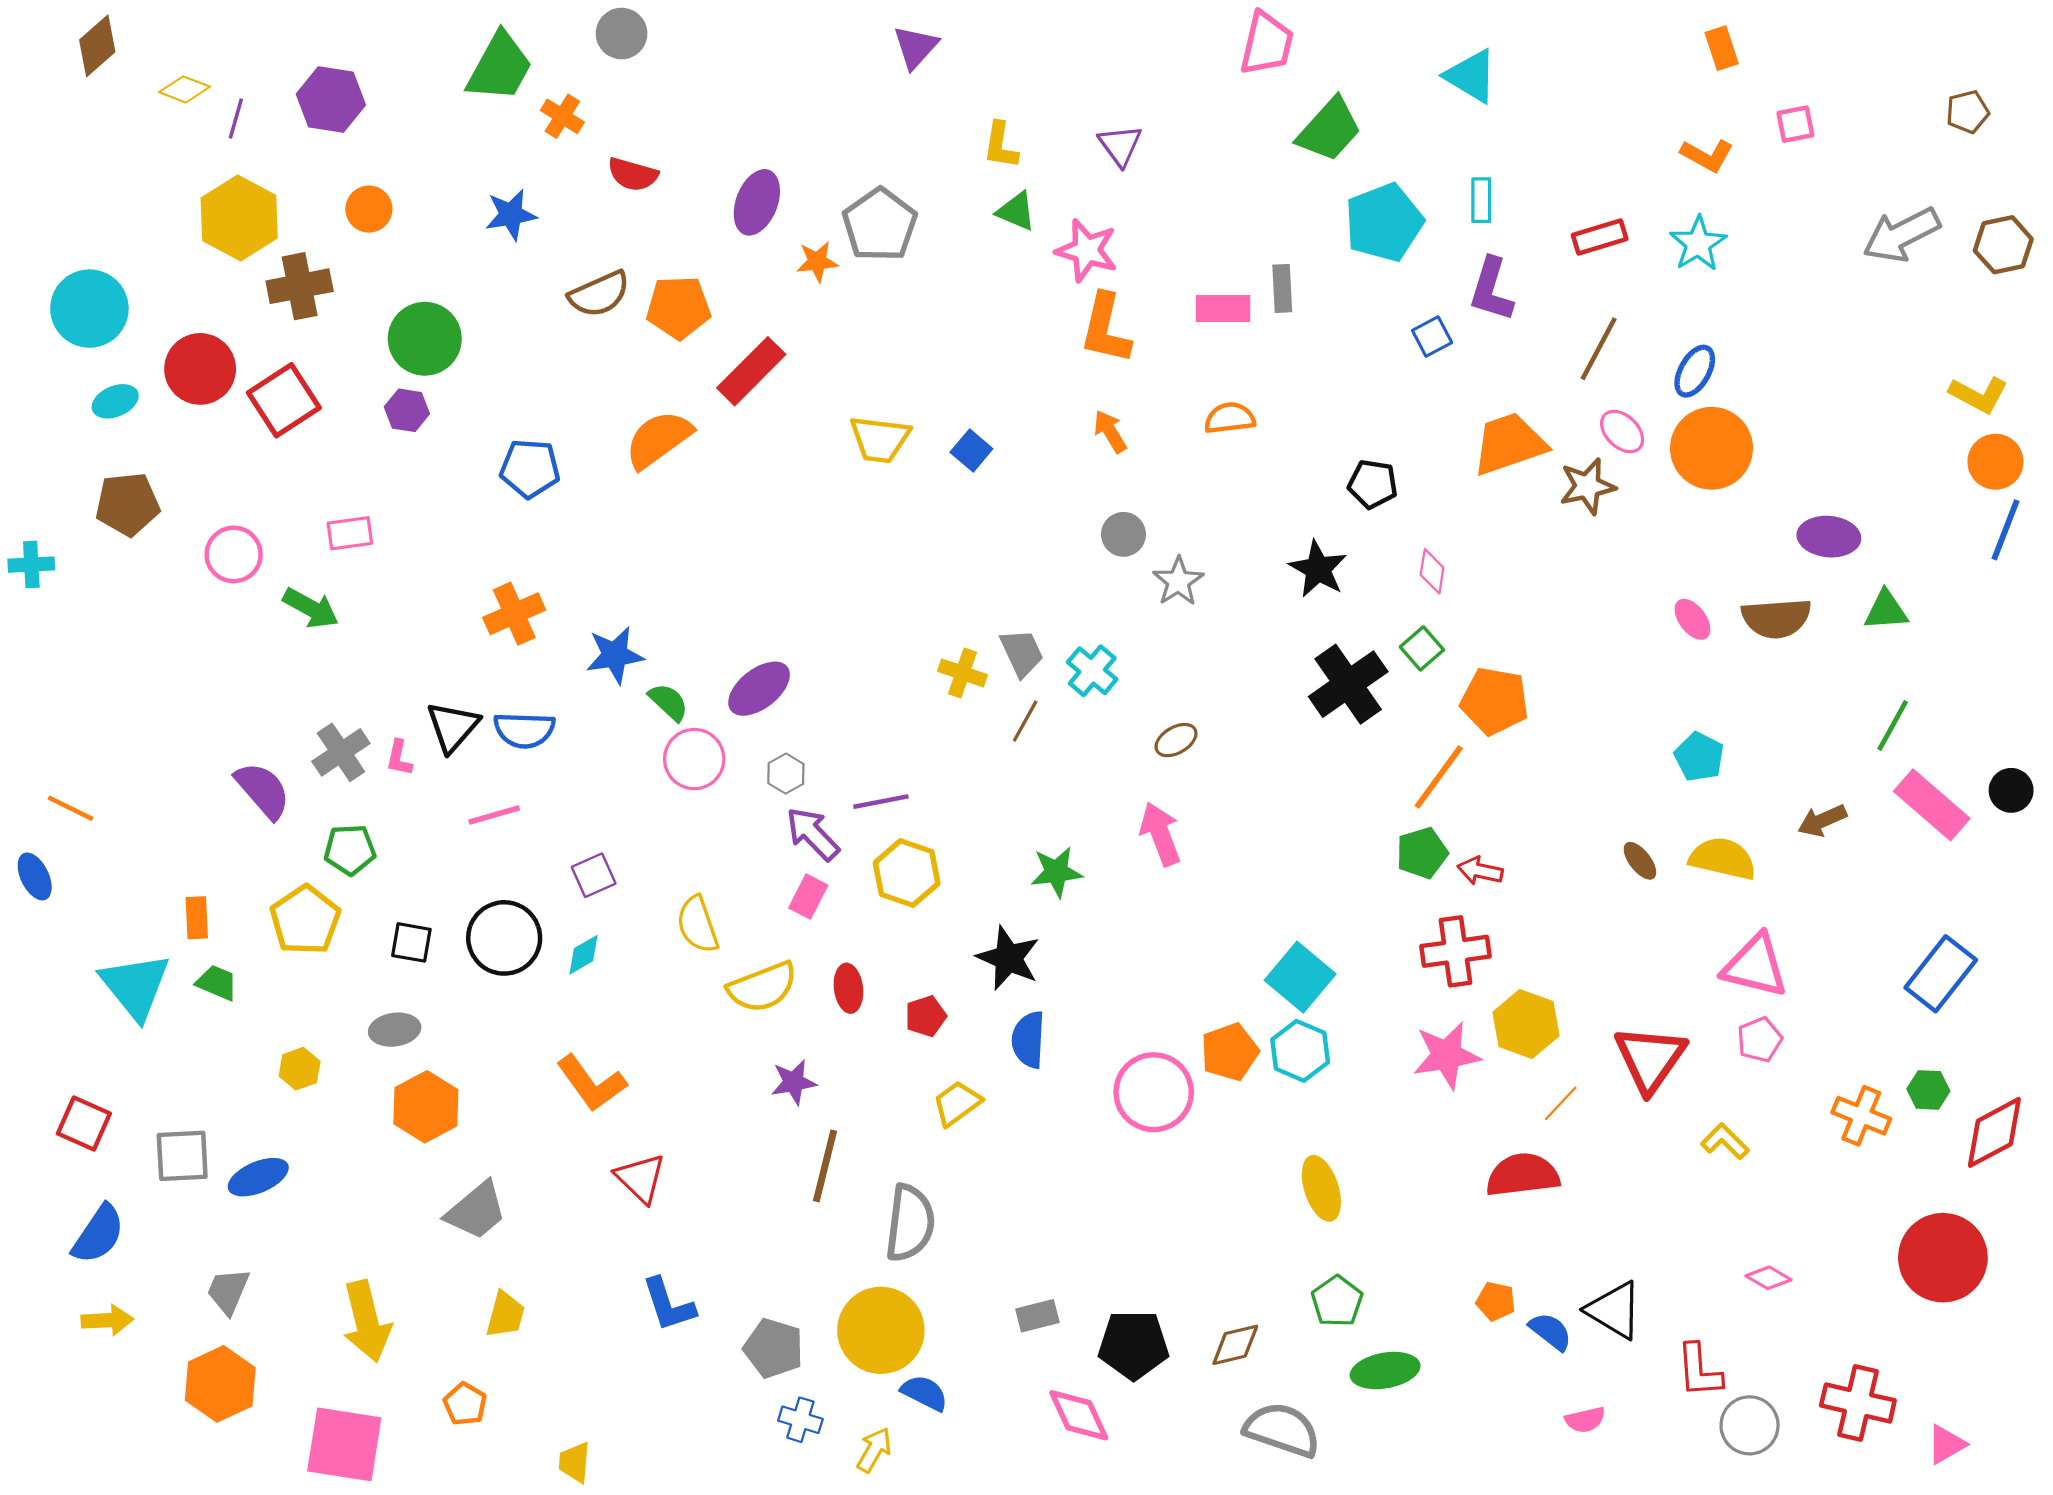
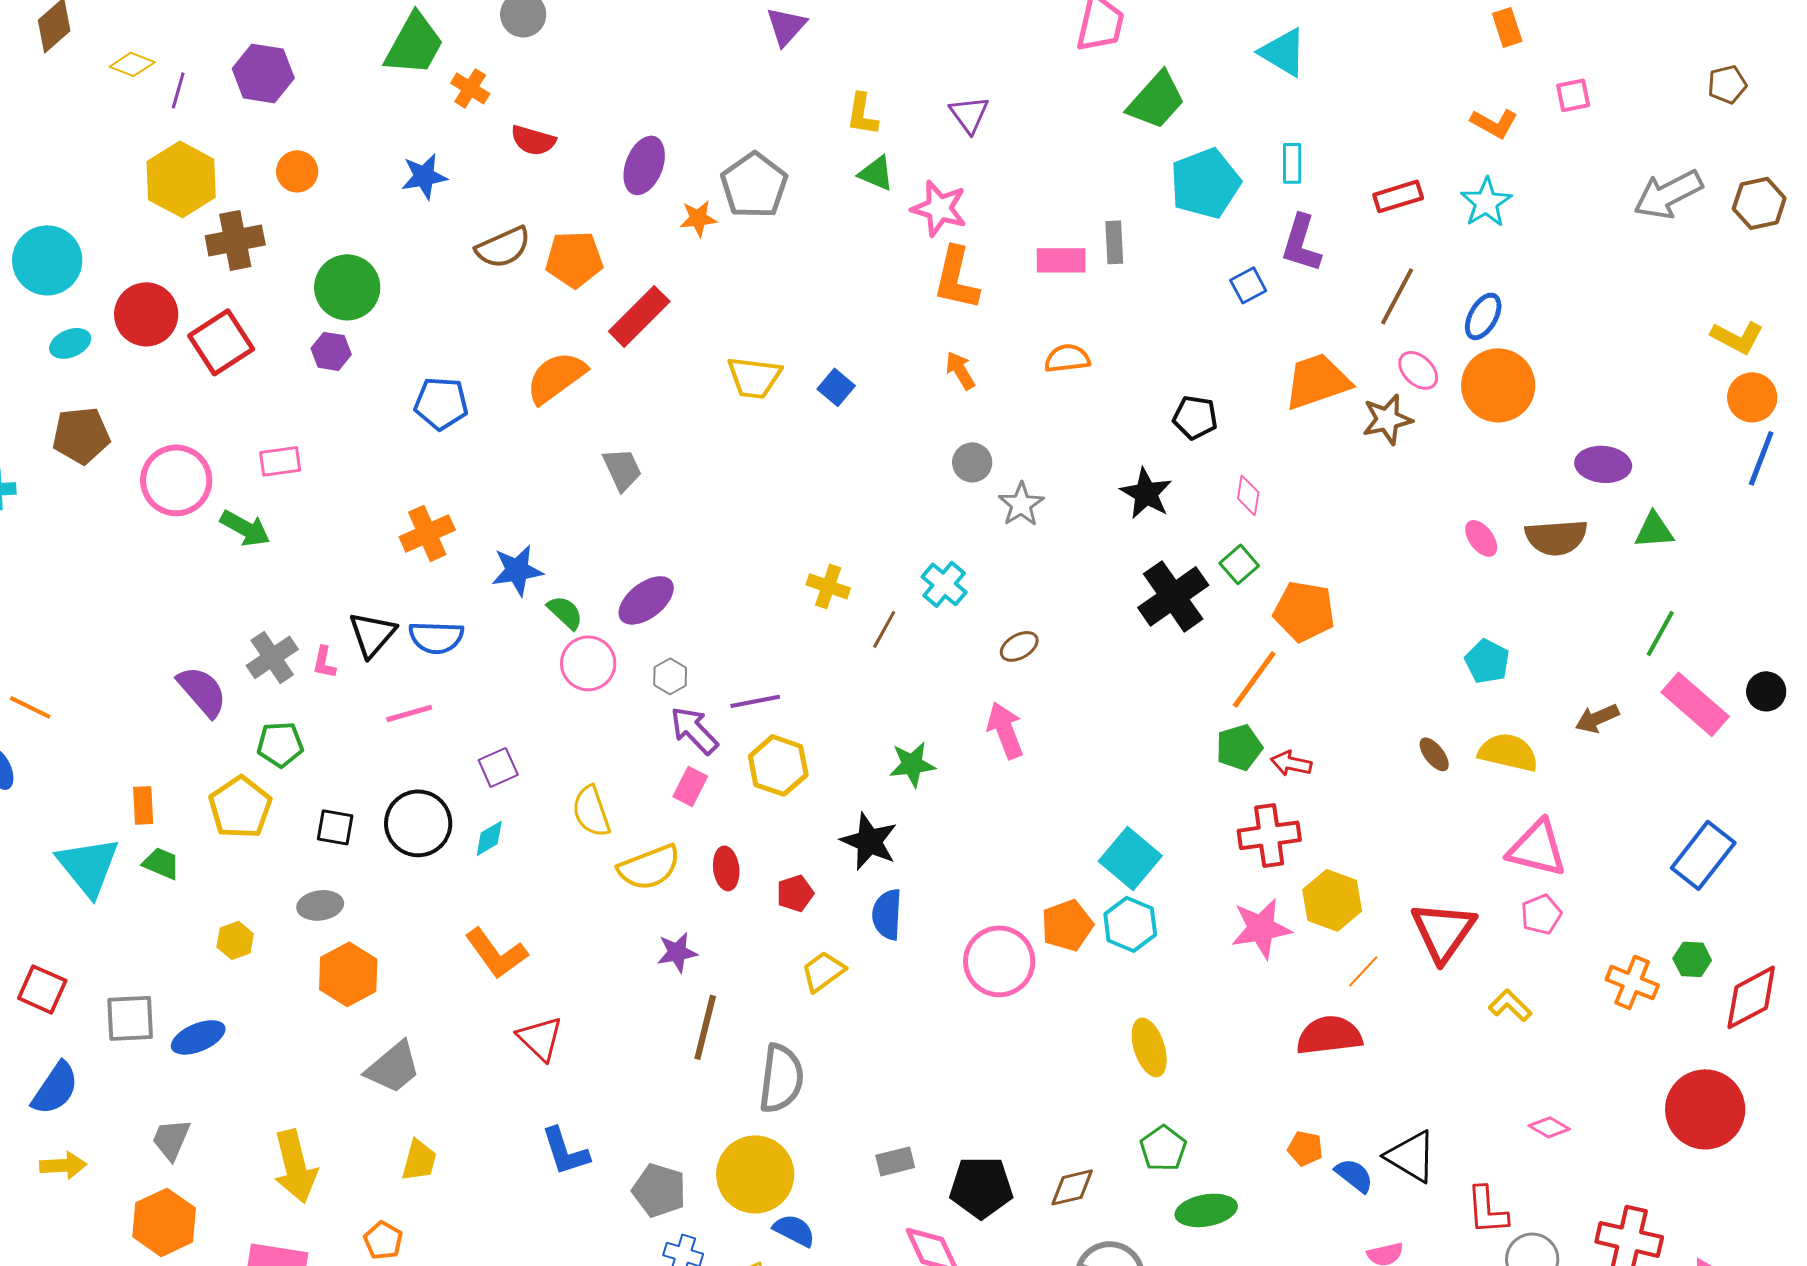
pink circle: (234, 554) -> (176, 480), size x1.4
gray trapezoid: (1022, 653) -> (622, 469), moved

